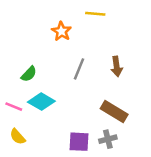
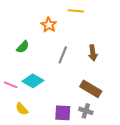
green semicircle: (29, 74) -> (23, 47), moved
yellow semicircle: (18, 137) -> (22, 109), moved
gray cross: (108, 139) -> (86, 111), turned 32

